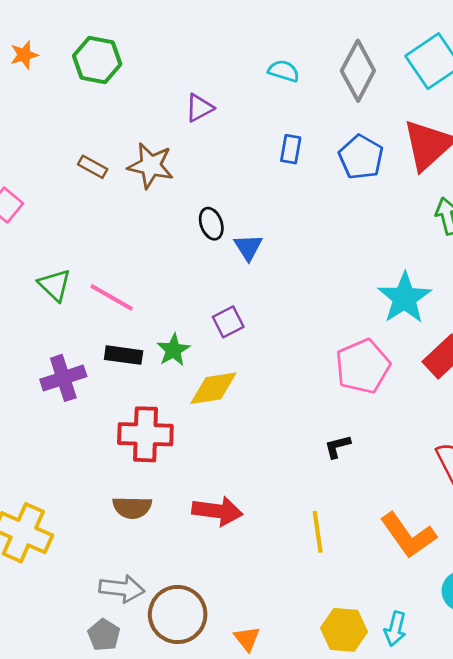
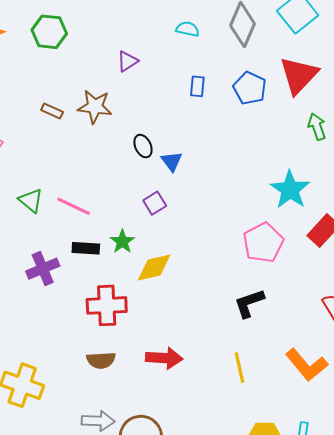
purple square: (228, 322) -> (155, 203), moved
black L-shape: (337, 446) -> (249, 303), size x1.6

